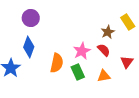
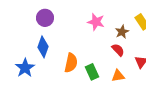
pink star: (82, 51) -> (96, 22), moved, turned -30

